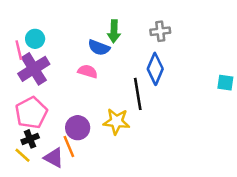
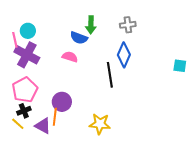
purple cross: (34, 69) -> (27, 55), turned -30
yellow star: (116, 121) -> (100, 124), moved
orange line: (69, 146) -> (55, 117), turned 30

